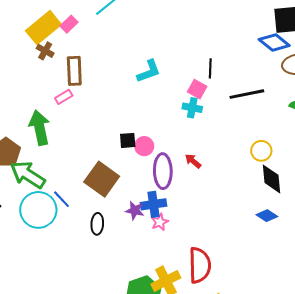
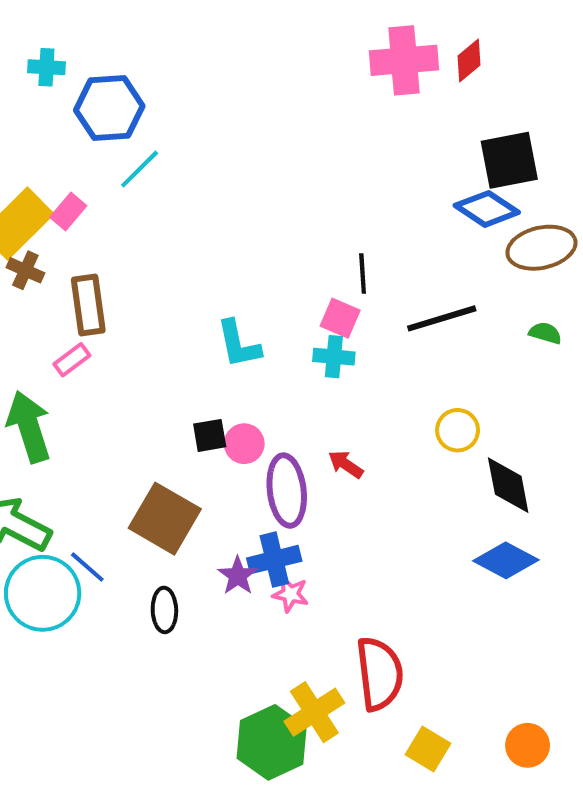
cyan L-shape: (149, 71) -> (238, 344), moved, turned 104
yellow circle: (261, 151) -> (458, 430), moved
purple star: (135, 211) -> (238, 576), turned 30
blue diamond: (267, 216) -> (506, 560), size x1.4
pink star: (160, 222) -> (290, 594), turned -30

